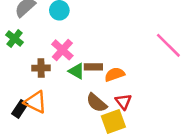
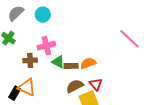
pink cross: (62, 50) -> (46, 46), turned 36
brown rectangle: (93, 67) -> (71, 66), moved
brown semicircle: (97, 103) -> (75, 86), turned 114

